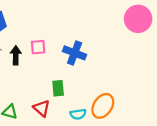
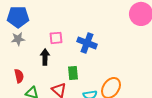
black arrow: (16, 55) -> (45, 57), moved

